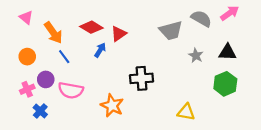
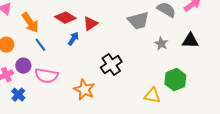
black cross: (141, 78) -> (111, 65), turned -30
green hexagon: (225, 84) -> (175, 80), moved

